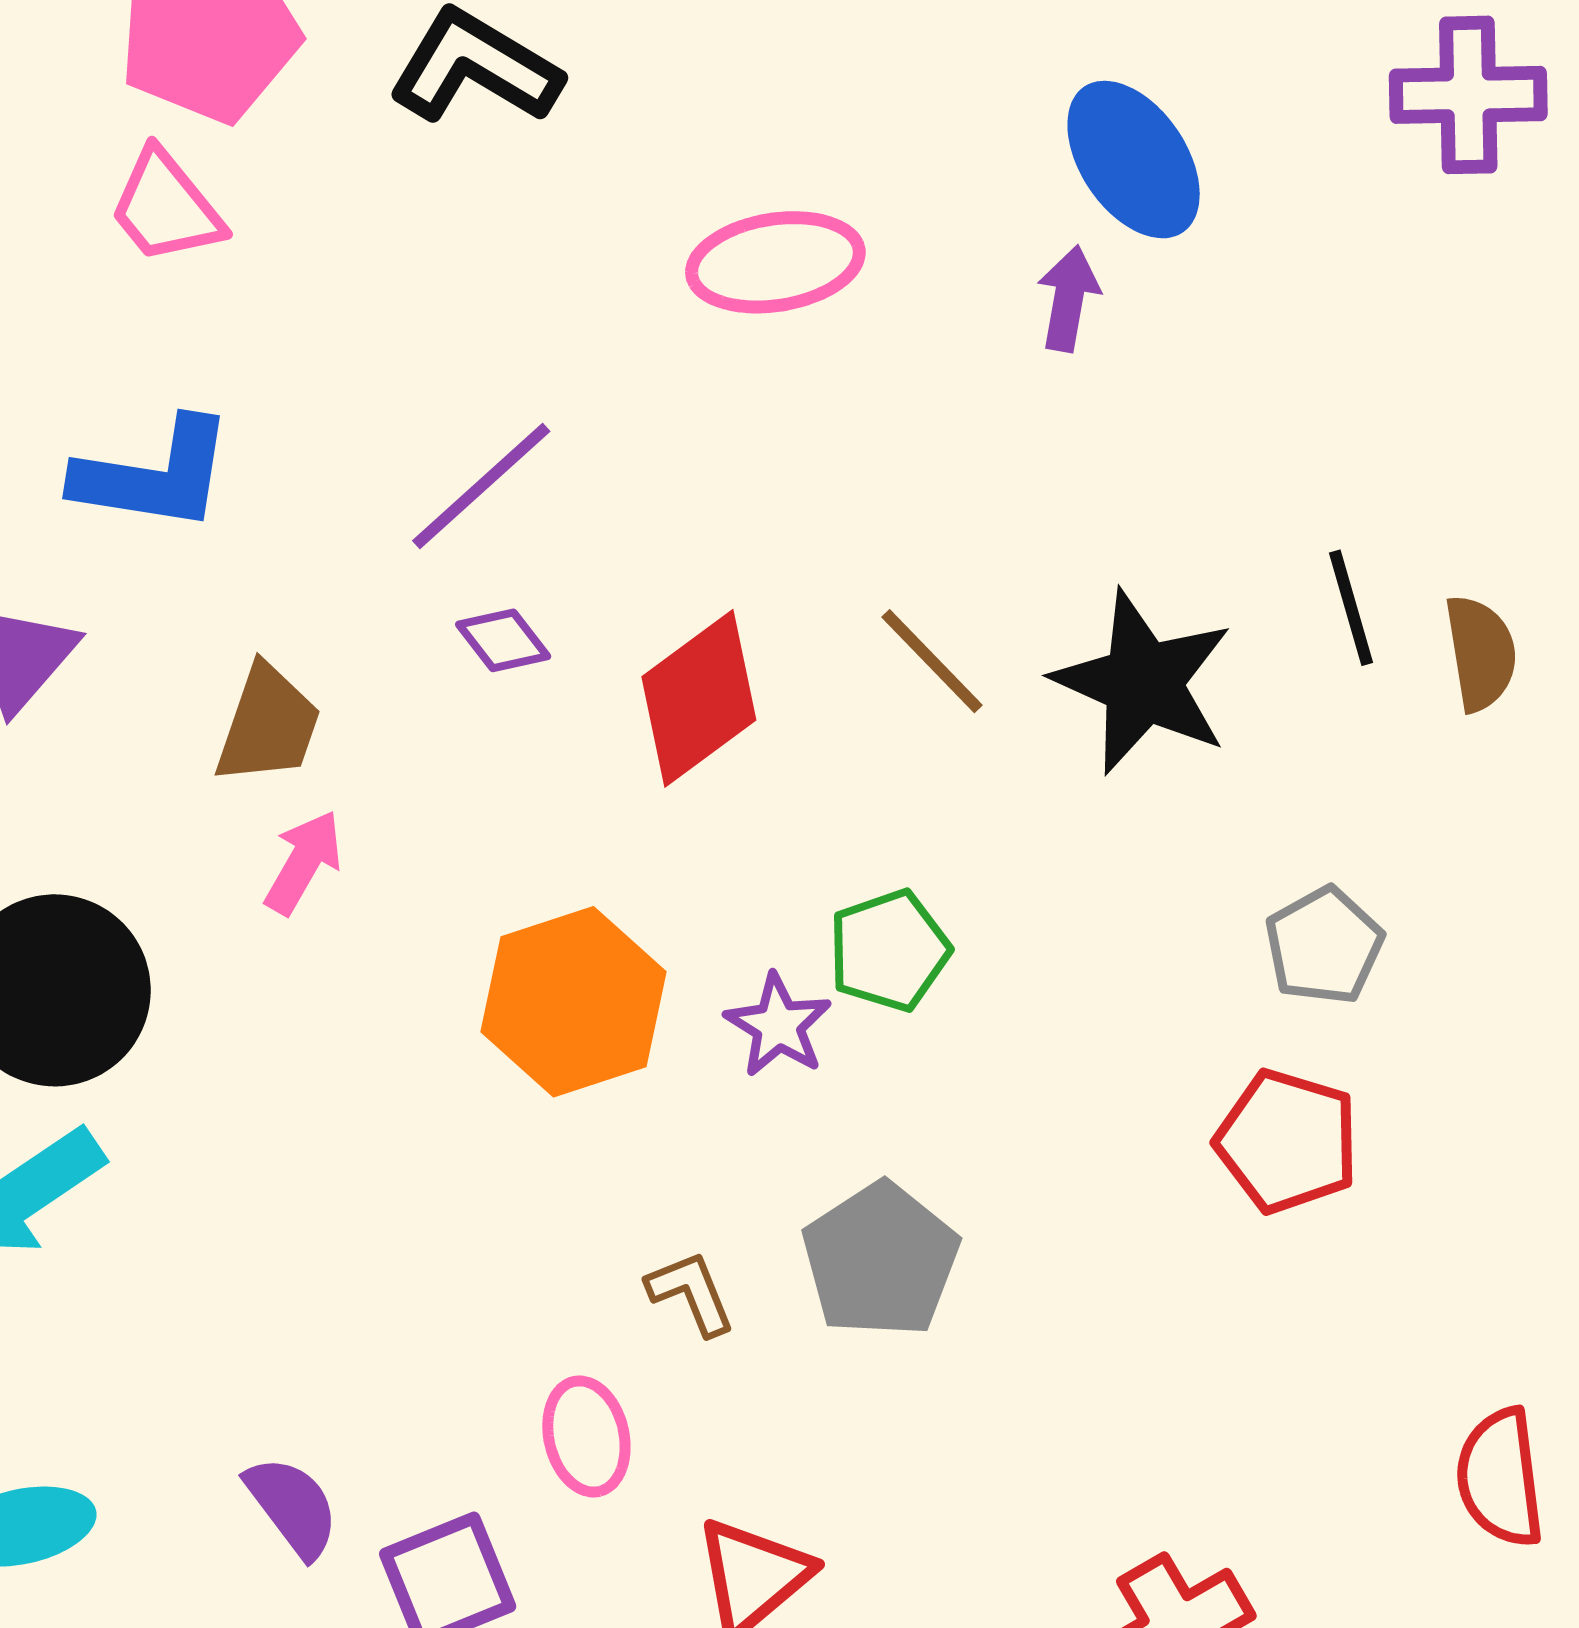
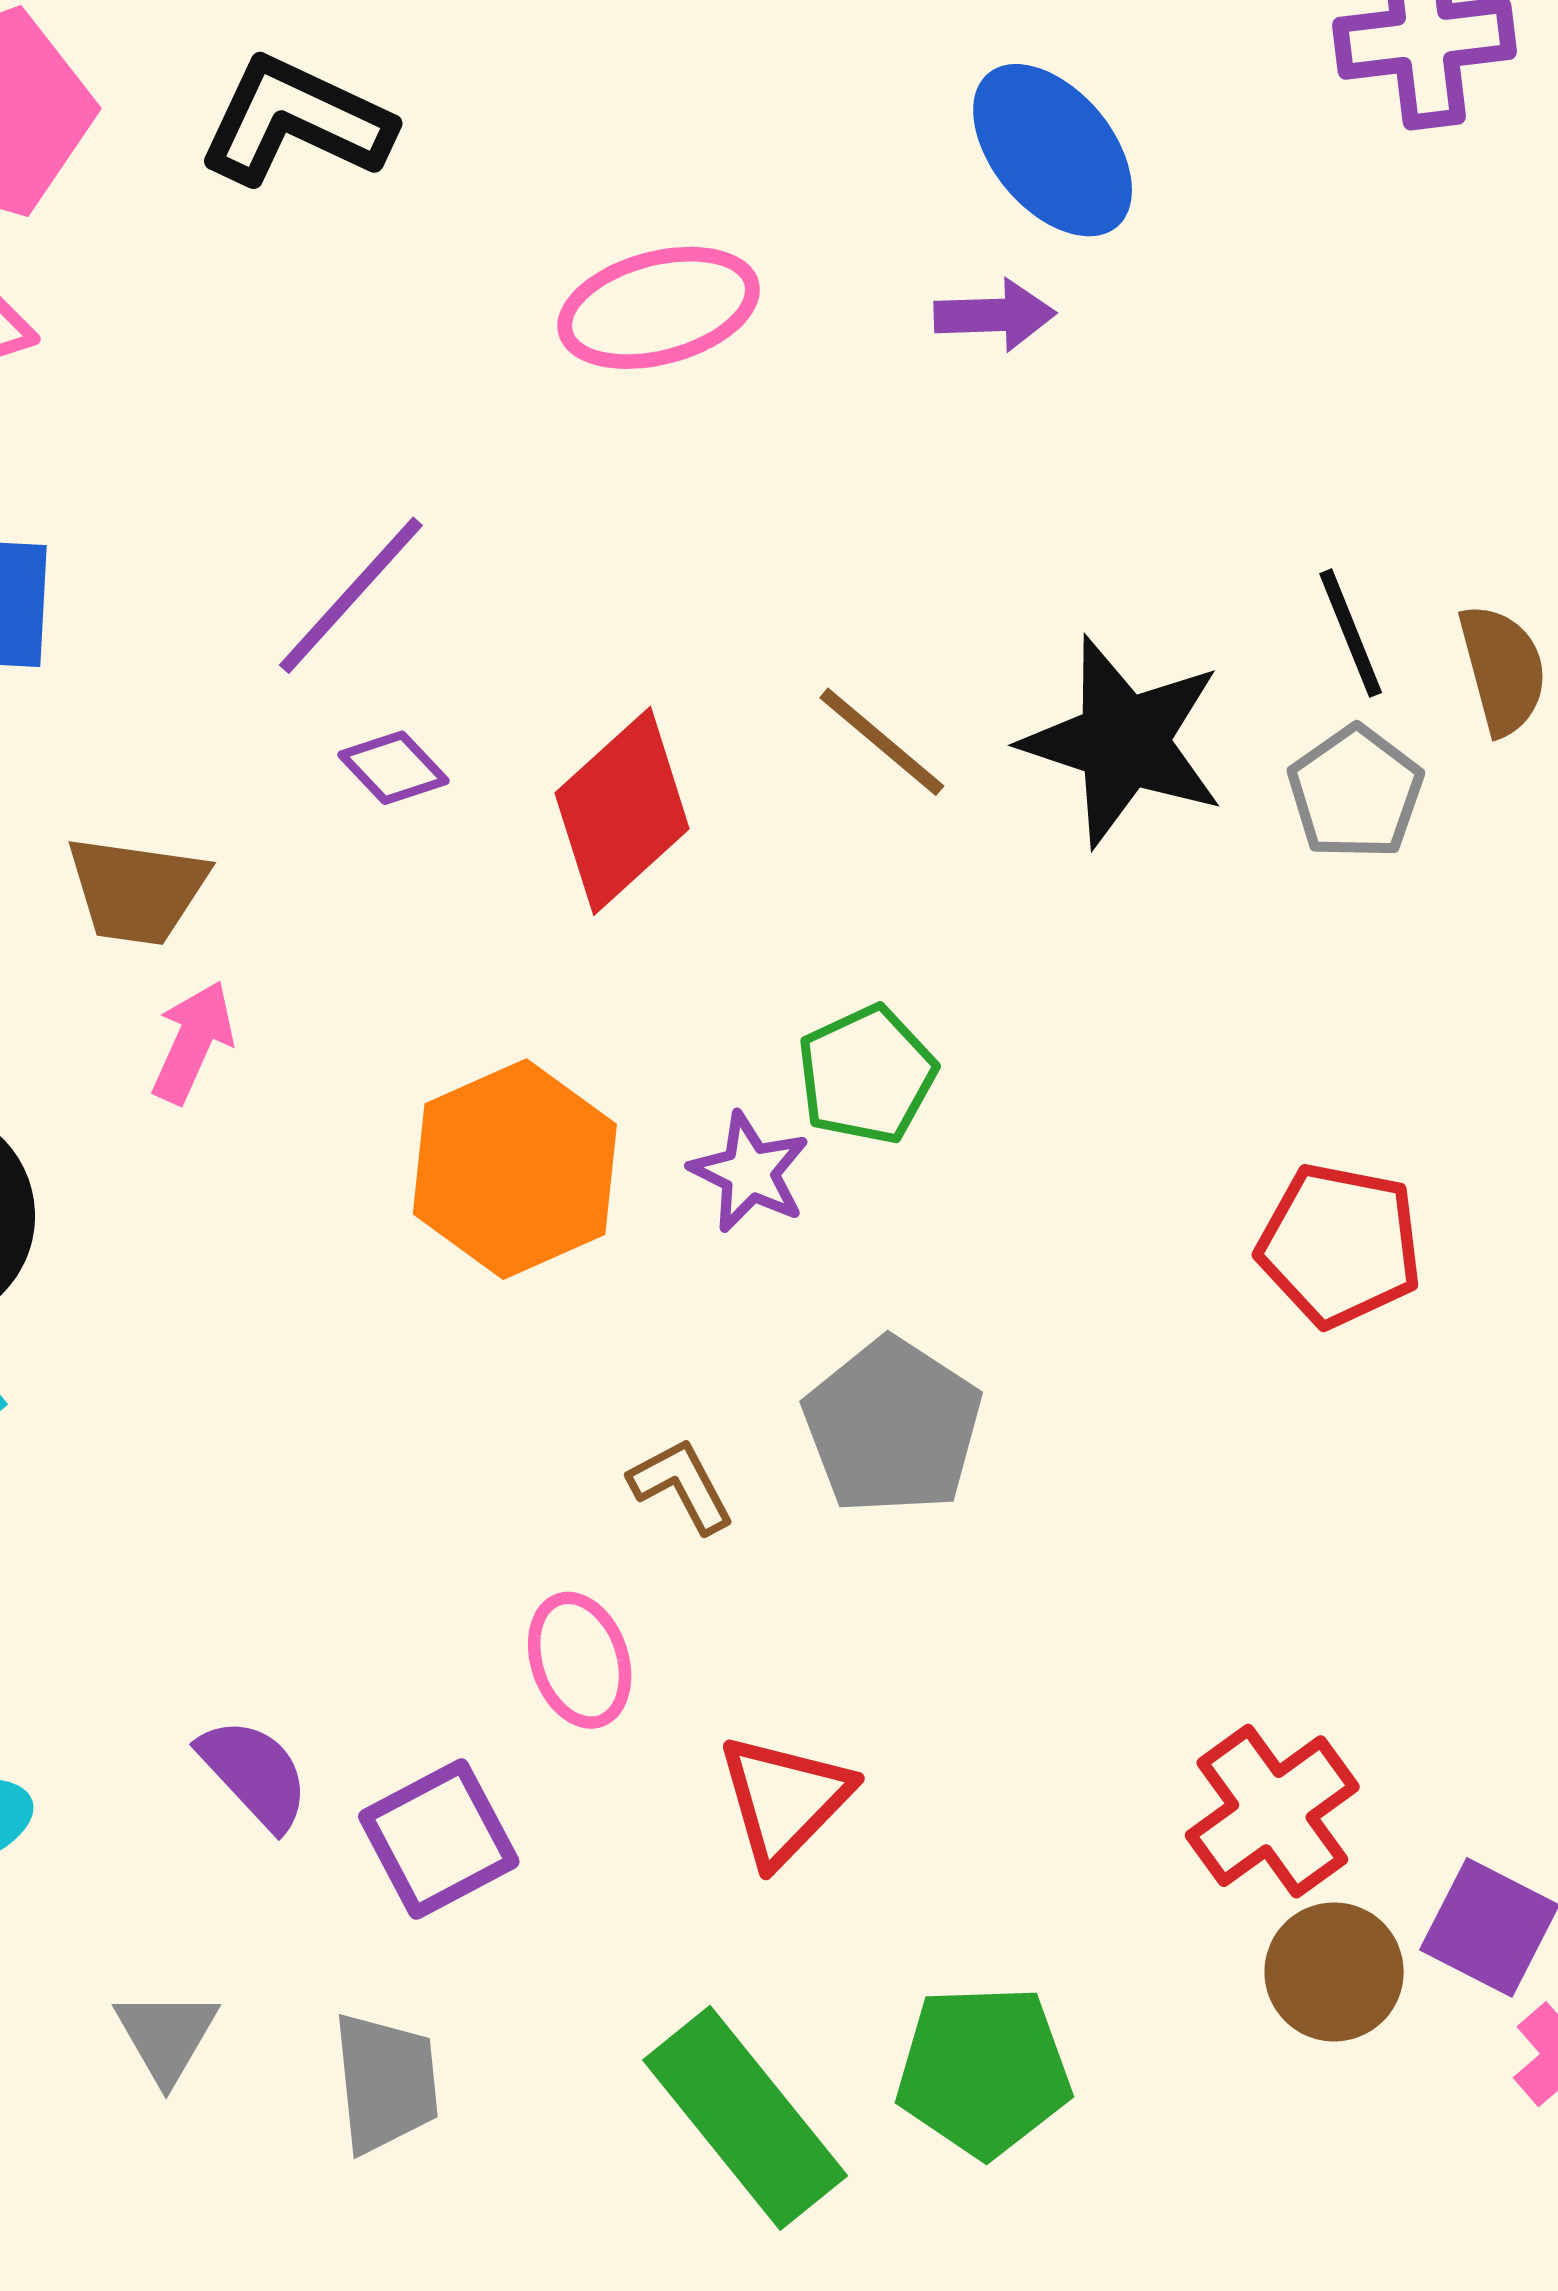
purple arrow: (1068, 298) -> (995, 315), turned 84
brown trapezoid: (268, 725) -> (137, 890), turned 85
gray pentagon: (1324, 946) -> (1355, 792), moved

